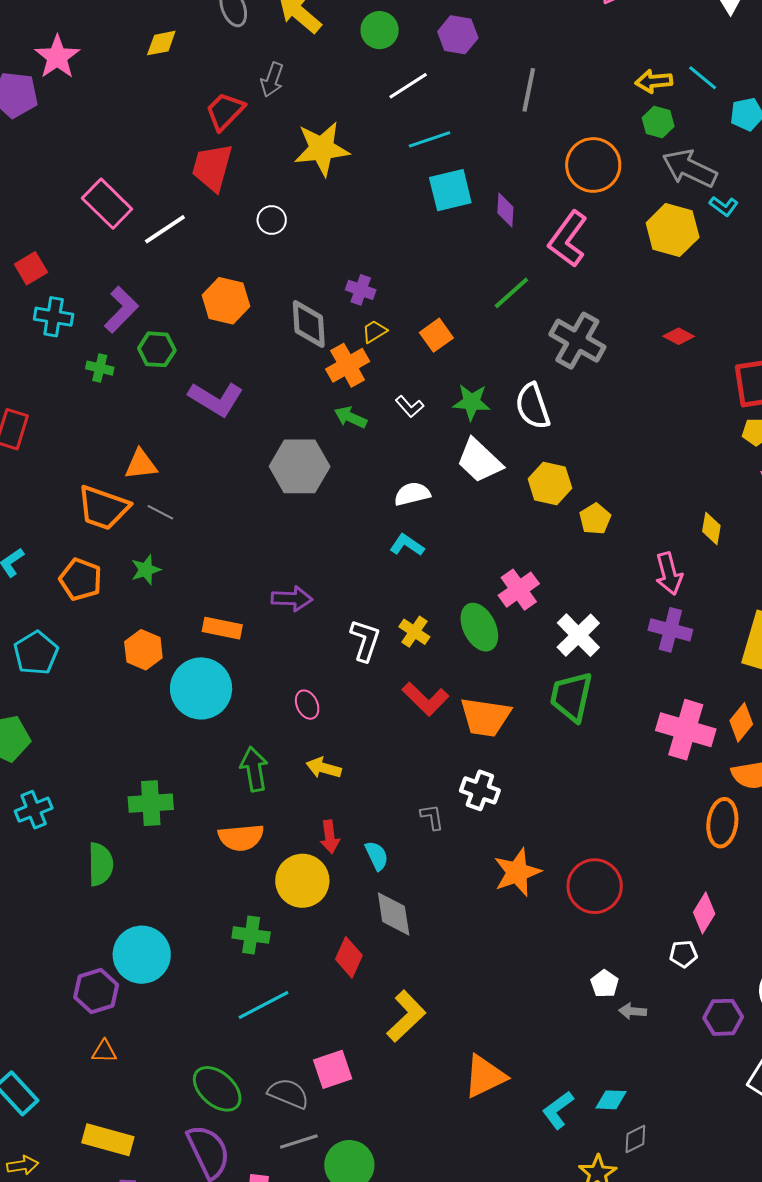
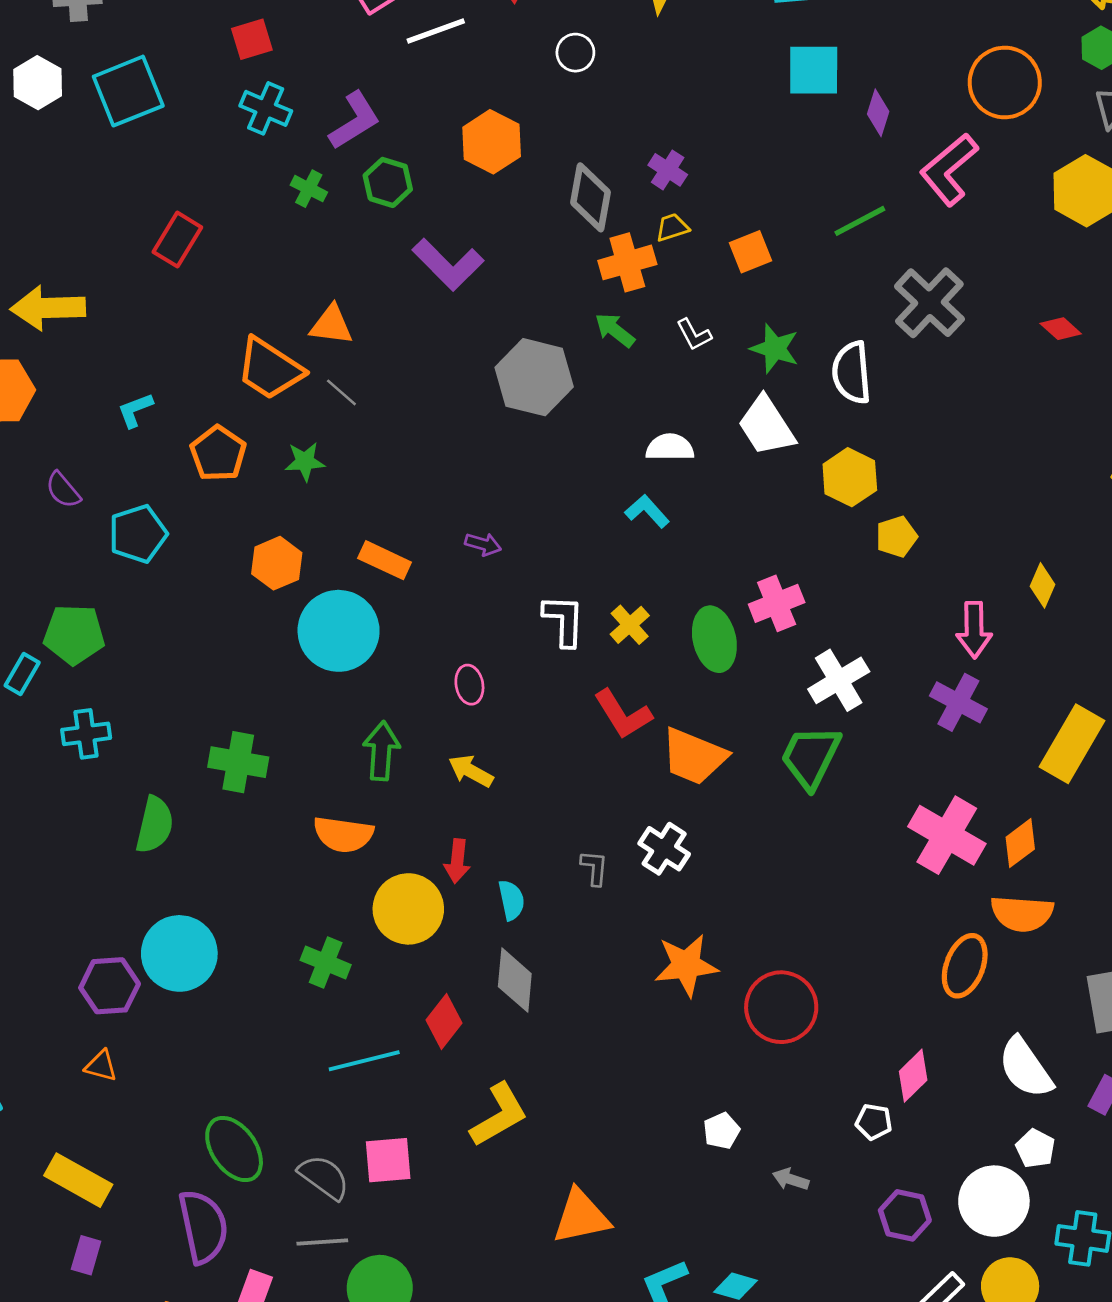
purple arrow: (292, 599) -> (483, 544), size x0.7
white L-shape: (365, 640) -> (564, 620), turned -30
white pentagon: (605, 984) -> (722, 1131), moved
cyan line: (263, 1005) -> (364, 1061), moved

